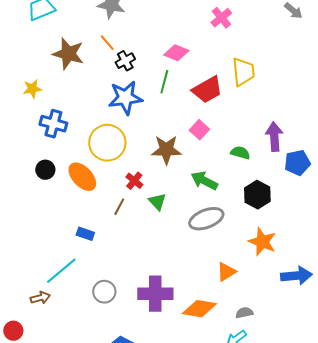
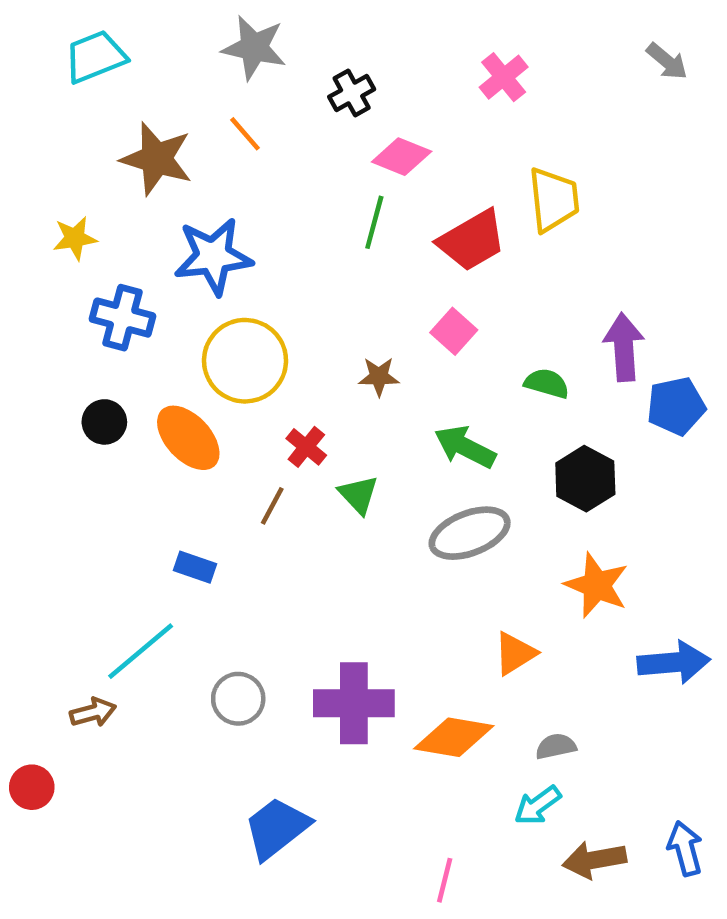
black cross: (125, 61) -> (352, 93), moved
blue star: (125, 98) -> (213, 256), moved
brown star: (166, 150) -> (379, 377), size x0.6

